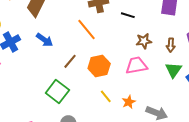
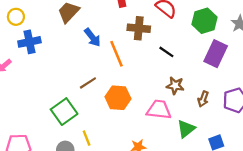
blue arrow: (45, 40) -> (92, 37), moved
green triangle: (173, 70) -> (186, 129), moved
yellow line: (106, 96) -> (87, 138), moved

